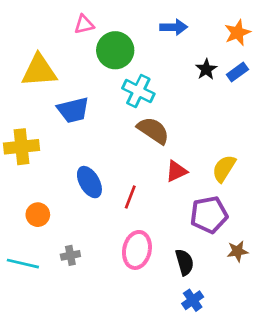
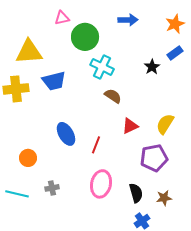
black star: (206, 69) -> (152, 67), moved
brown semicircle: (153, 130) -> (113, 96), size x0.7
yellow cross: (22, 147) -> (16, 89), moved
brown star: (237, 251) -> (164, 198), moved

